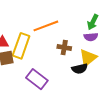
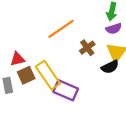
yellow rectangle: (21, 46) -> (48, 75), moved, turned -40
brown cross: (64, 47) -> (87, 48), turned -32

